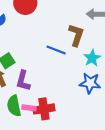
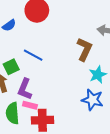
blue line: (56, 50) -> (33, 55), moved
pink rectangle: (29, 108) -> (30, 105), moved

